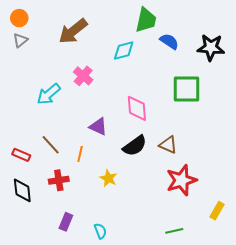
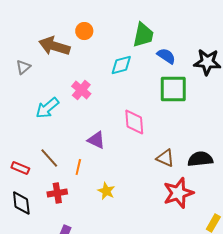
orange circle: (19, 18) -> (84, 31), moved
brown arrow: (73, 31) -> (54, 46), moved, turned 56
gray triangle: (20, 40) -> (23, 67), moved
green square: (186, 89) -> (173, 89), moved
black semicircle: (135, 146) -> (200, 159), moved, turned -150

